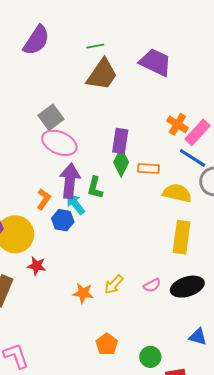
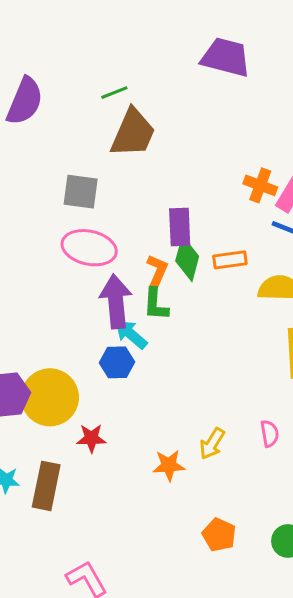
purple trapezoid: (155, 62) -> (226, 57), moved
gray square: (51, 117) -> (81, 192), moved, turned -35
orange L-shape: (44, 199) -> (157, 271), moved
pink semicircle: (152, 285) -> (270, 434), turned -60

